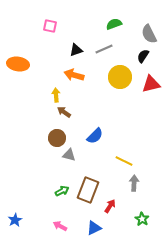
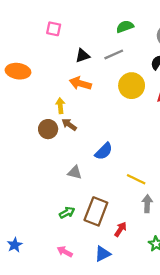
brown circle: (57, 138) -> (48, 129), moved

